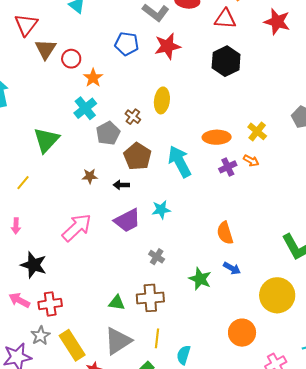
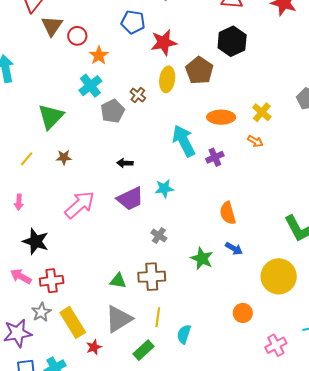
red star: (167, 46) -> (164, 43), moved
brown pentagon: (137, 156) -> (199, 70), moved
purple cross: (228, 167) -> (215, 157), moved
brown star: (90, 176) -> (64, 157), moved
orange circle: (242, 333) -> (243, 313), size x0.7

